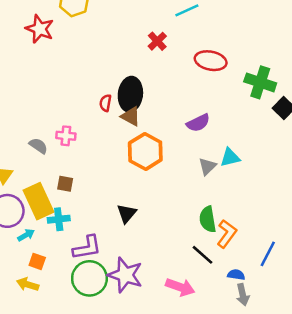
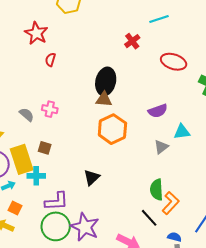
red star: (40, 29) -> (36, 33), moved
red semicircle: (105, 103) -> (50, 60), moved
brown triangle: (131, 116) -> (104, 99), turned -30
cyan triangle: (230, 157) -> (182, 132), moved

